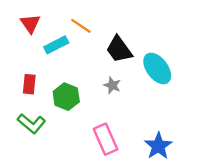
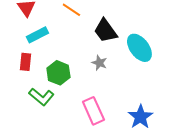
cyan rectangle: (56, 45) -> (37, 35), moved
green L-shape: (31, 123) -> (41, 97), moved

